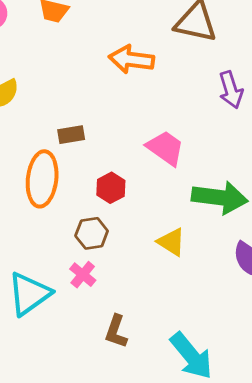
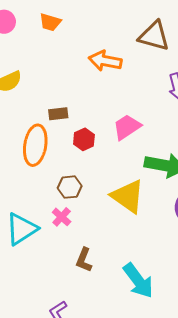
pink trapezoid: (165, 148) -> (127, 127), turned -72
red hexagon: (111, 188) -> (84, 139), moved
yellow triangle: (171, 242) -> (128, 196), size x1.6

